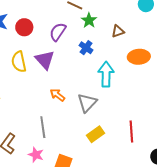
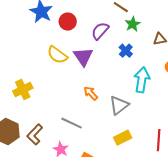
yellow semicircle: (19, 62) -> (57, 55), turned -50
gray line: (43, 127) -> (72, 123), turned -65

